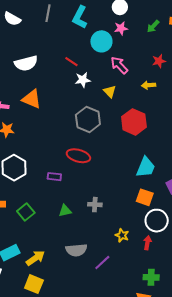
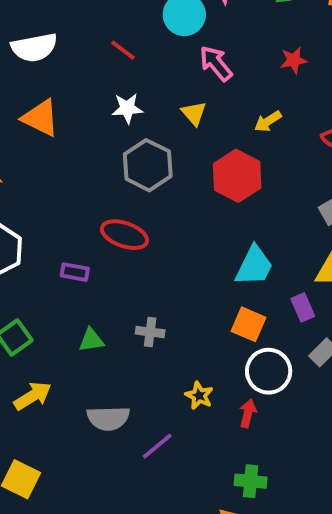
white star: (83, 80) -> (127, 108), moved
yellow arrow: (149, 85) -> (268, 121), moved, turned -32
yellow arrow: (35, 258) -> (33, 396), moved

